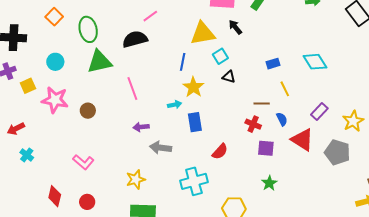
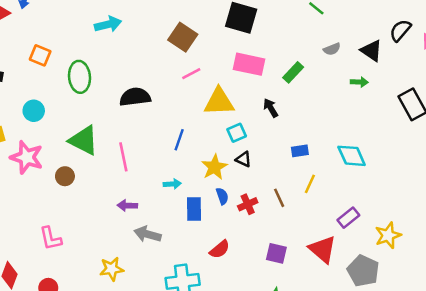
pink line: (150, 16) -> (191, 74), moved
orange square: (54, 17) -> (40, 55), turned -30
black arrow: (235, 27) -> (271, 108), moved
green triangle: (99, 62) -> (84, 140), moved, turned 32
blue line: (183, 62) -> (179, 140), moved
yellow star: (193, 87) -> (214, 167), moved
yellow line: (285, 89) -> (310, 184), turned 42
brown line: (262, 103) -> (279, 198), turned 56
blue semicircle: (282, 119) -> (222, 196), moved
red cross: (253, 124) -> (248, 204), moved, turned 35
pink L-shape: (83, 162) -> (51, 238), turned 30

